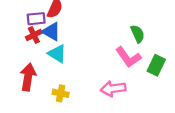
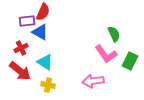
red cross: (34, 35) -> (21, 48), moved
cyan triangle: (57, 54) -> (45, 62), moved
red arrow: (28, 77) -> (20, 71), turned 120

